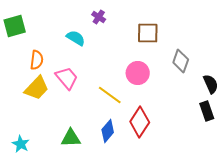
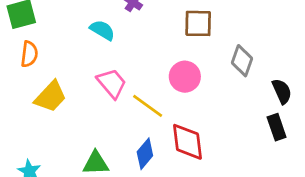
orange semicircle: (37, 60) -> (29, 54), moved
pink trapezoid: (67, 78) -> (112, 83), moved
red diamond: (140, 122) -> (187, 142), turned -40

